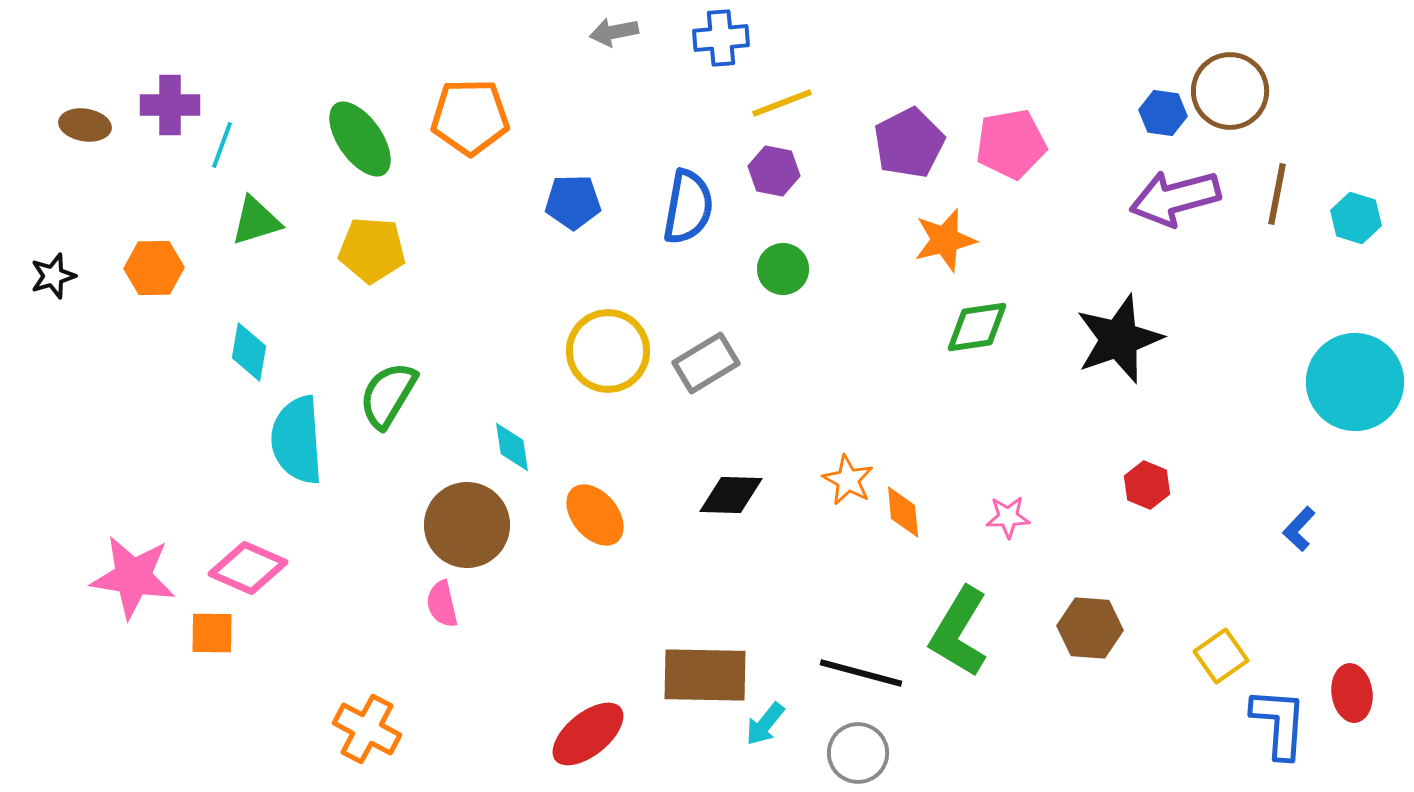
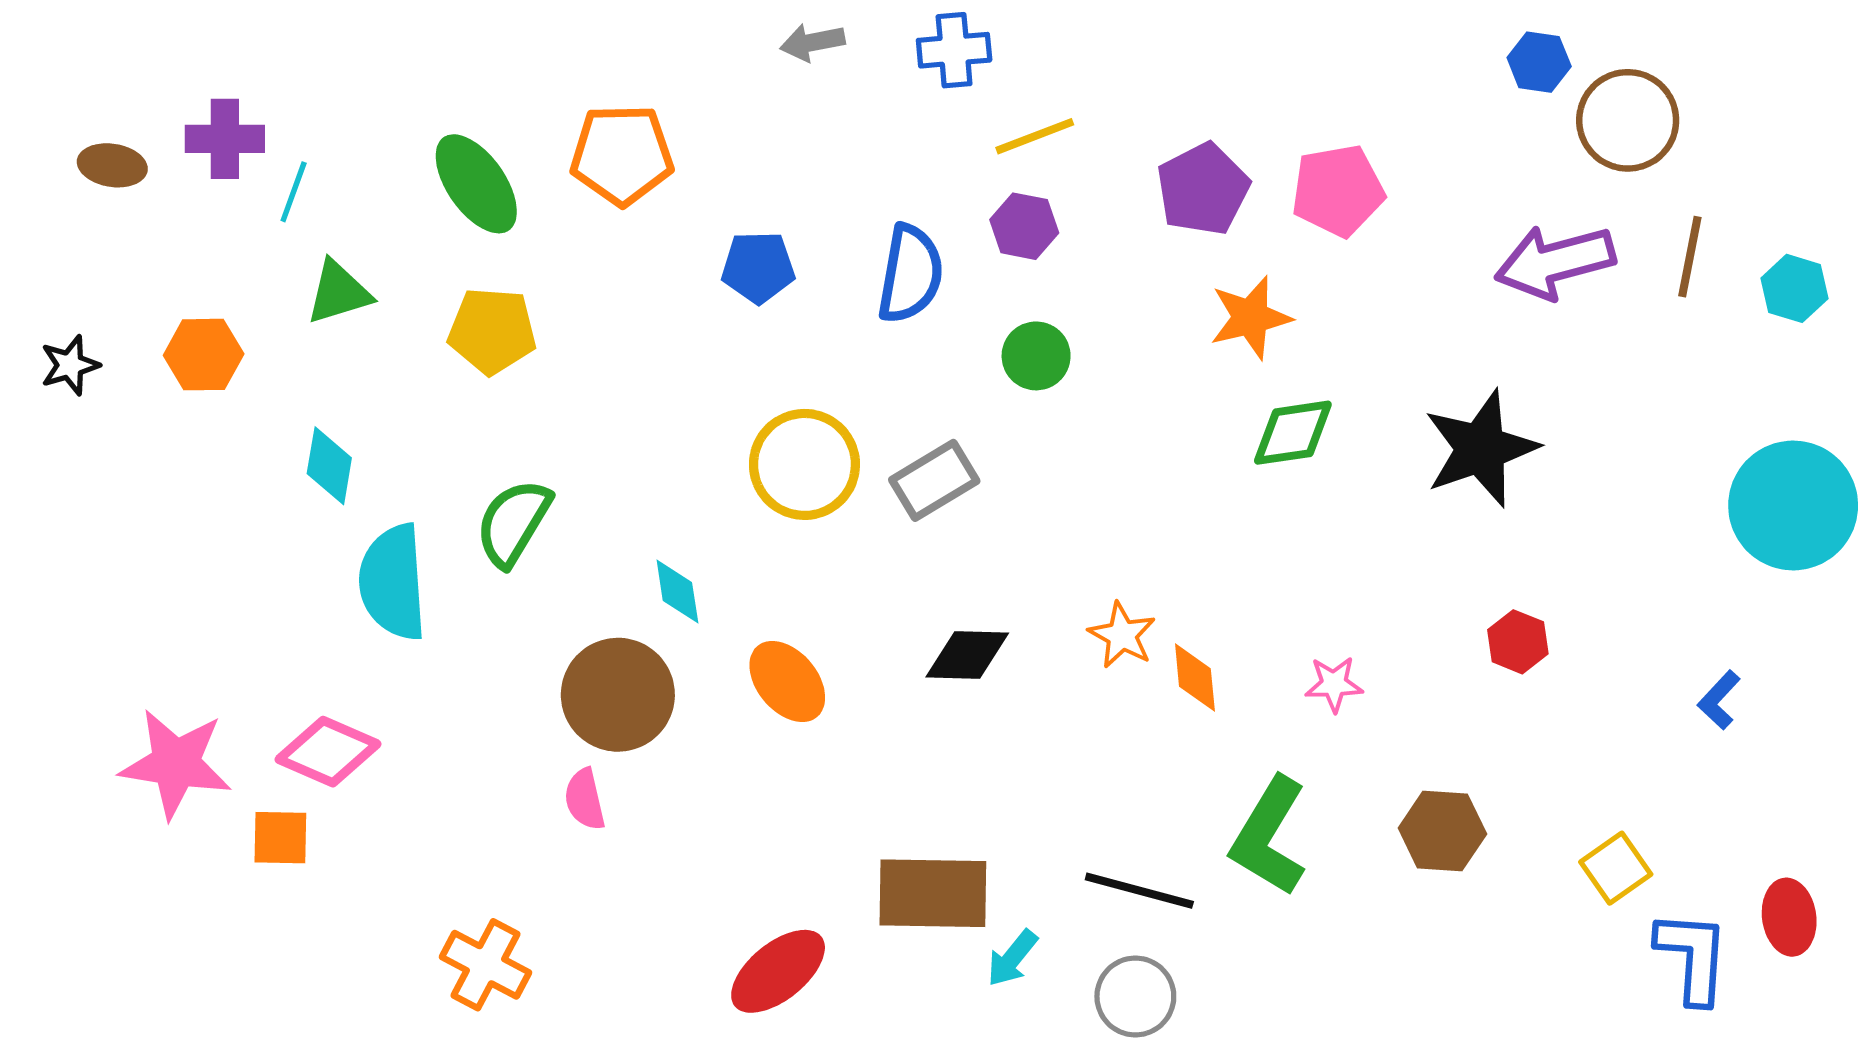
blue hexagon: (1163, 113) -> (1539, 62), moved

